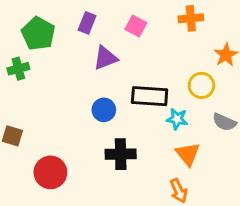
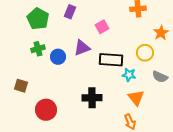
pink square: (136, 26) -> (102, 27), moved, turned 32
purple triangle: (105, 58) -> (82, 48), moved
green cross: (18, 69) -> (38, 49), moved
blue circle: (104, 110) -> (58, 57), moved

